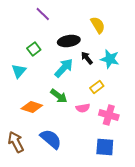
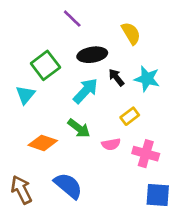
purple line: (43, 14) -> (72, 19), moved
green square: (34, 49) -> (45, 65), size x1.5
blue square: (105, 147) -> (158, 195), moved

